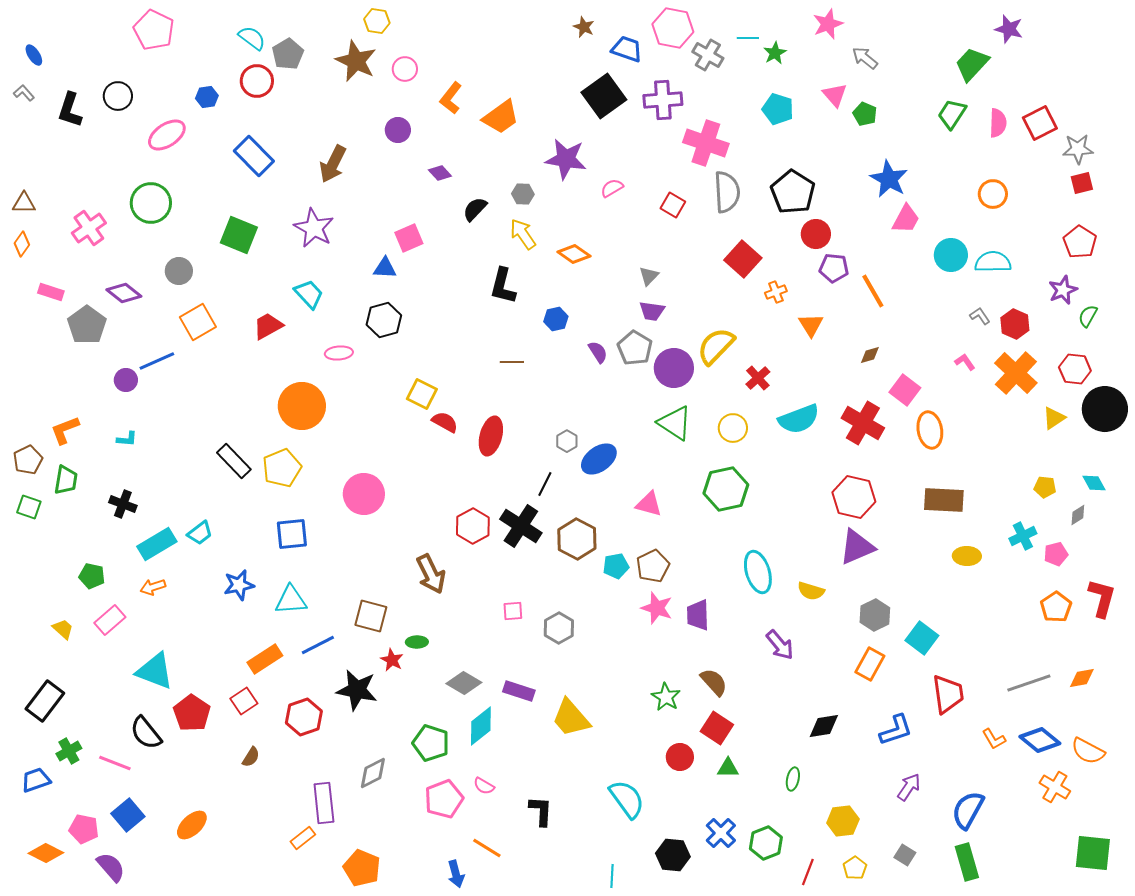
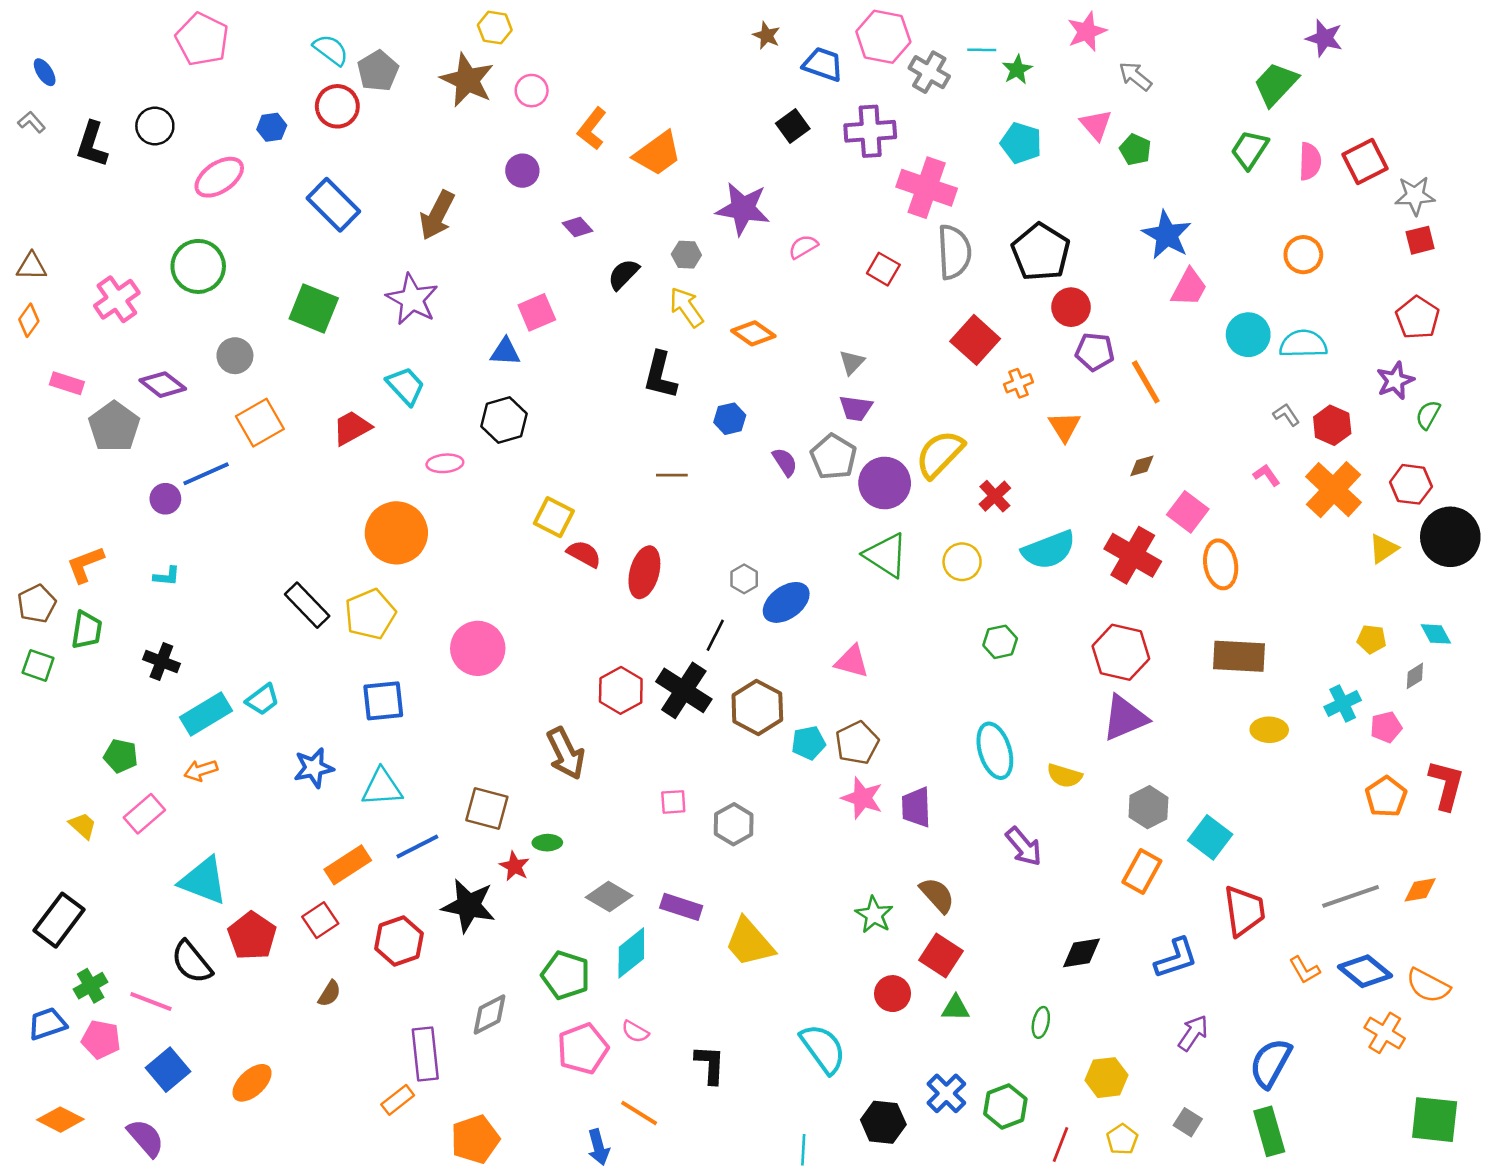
black square: (604, 96) -> (793, 126), size x0.6
green hexagon: (726, 489) -> (1000, 642), moved, size x0.6
pink pentagon: (84, 829) -> (101, 1040), moved
orange pentagon: (362, 868) -> (475, 1139), turned 30

